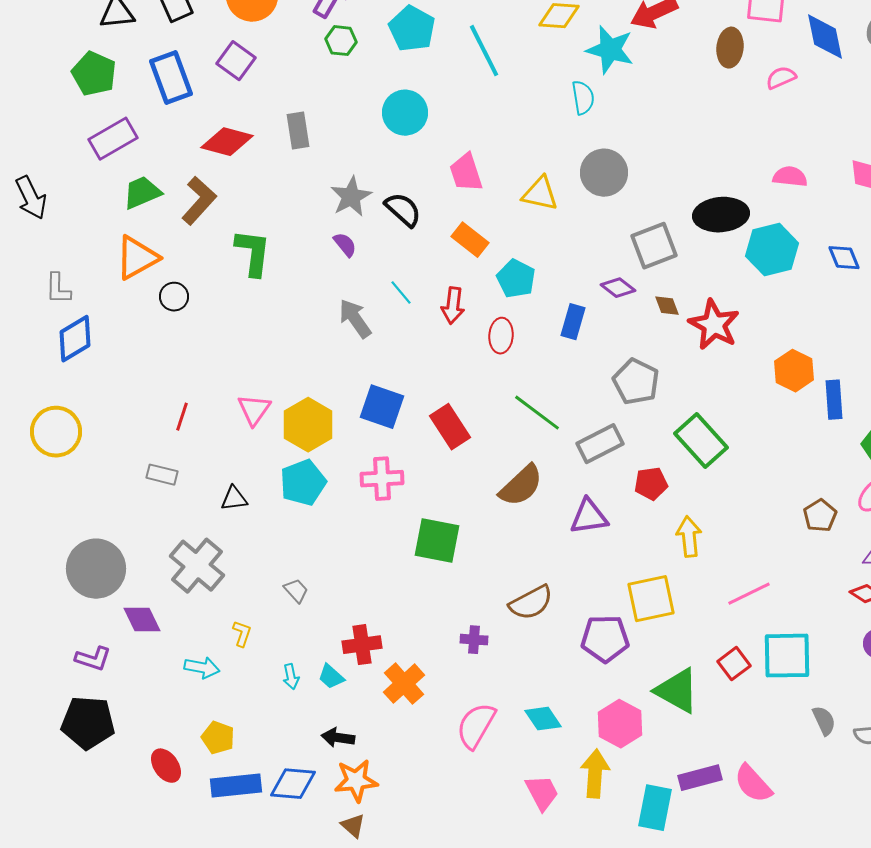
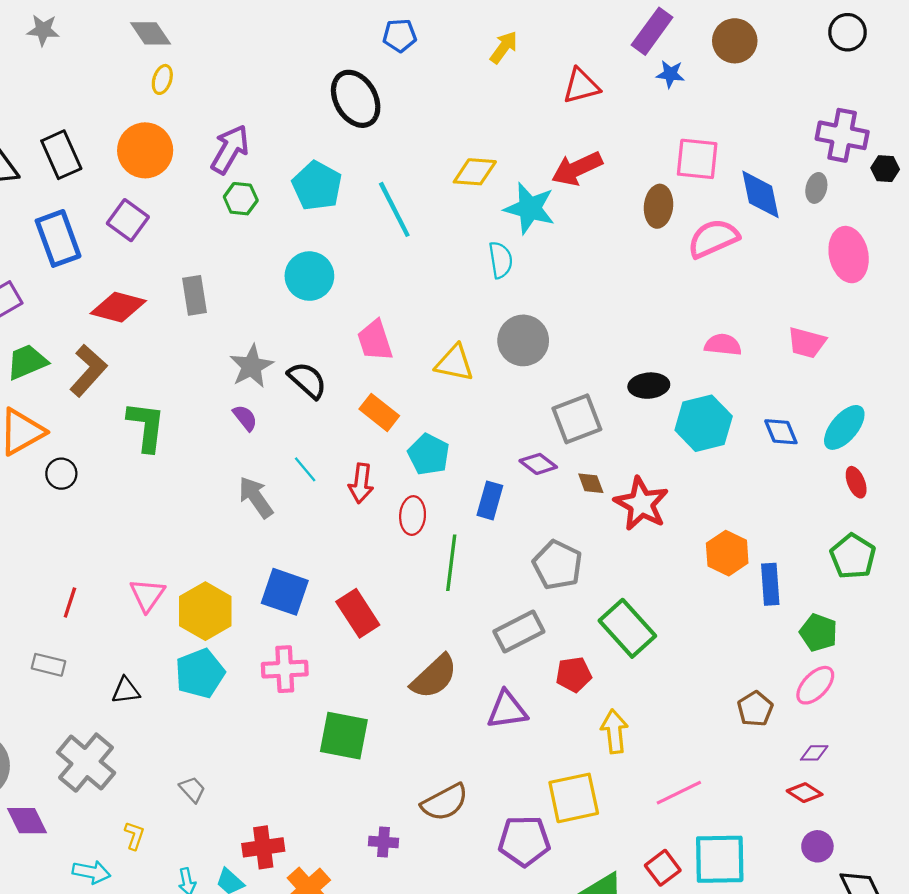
pink semicircle: (781, 78) -> (713, 238), size x1.6
black ellipse: (721, 215) -> (649, 386), size x0.7
green line: (537, 413) -> (451, 563), moved, turned 60

